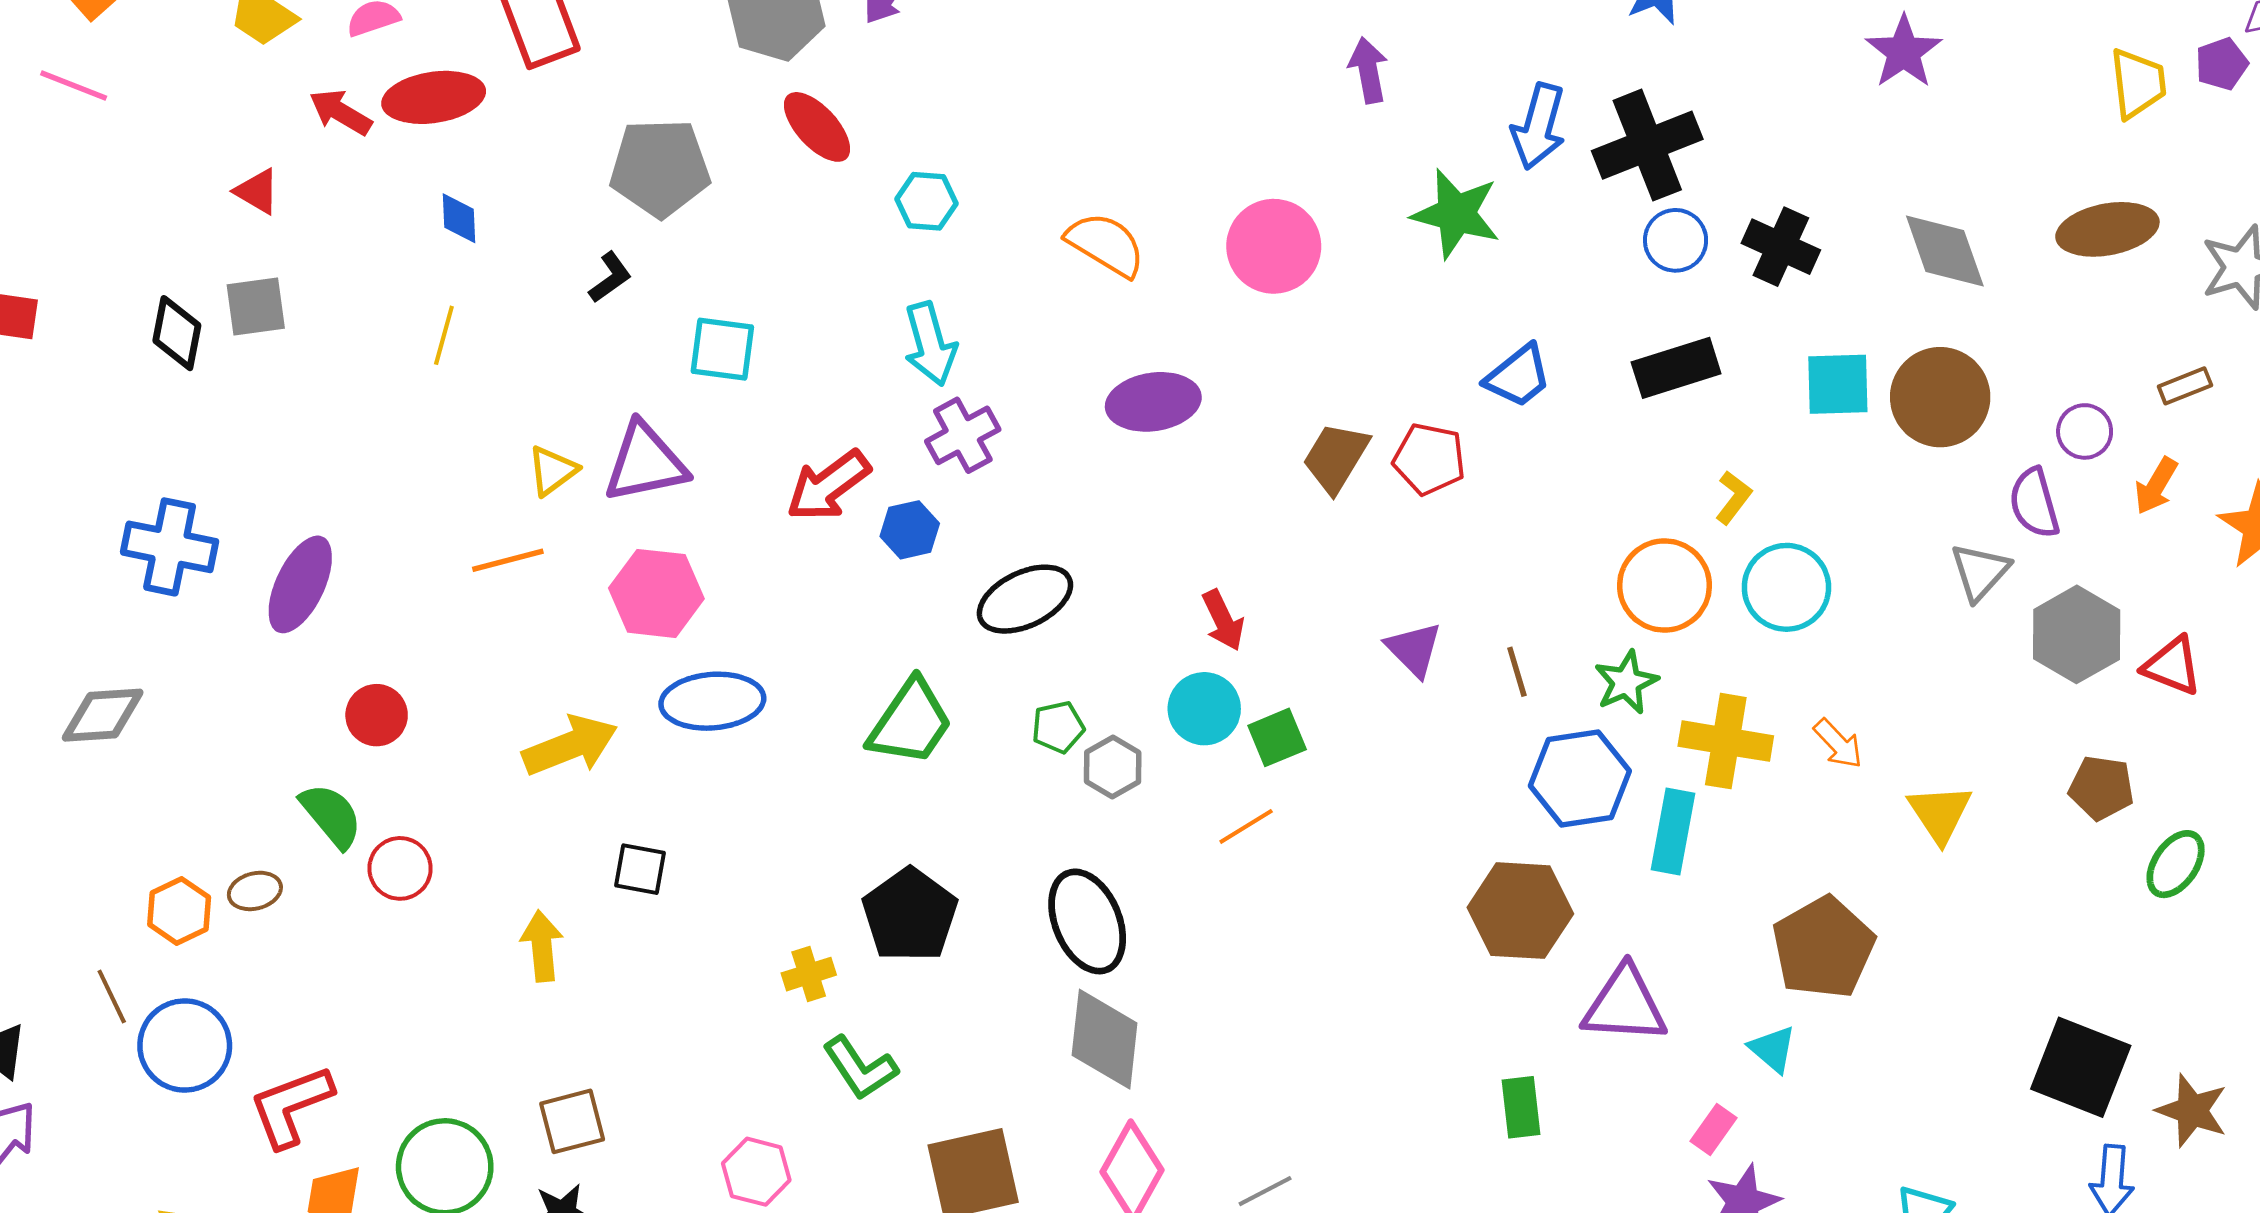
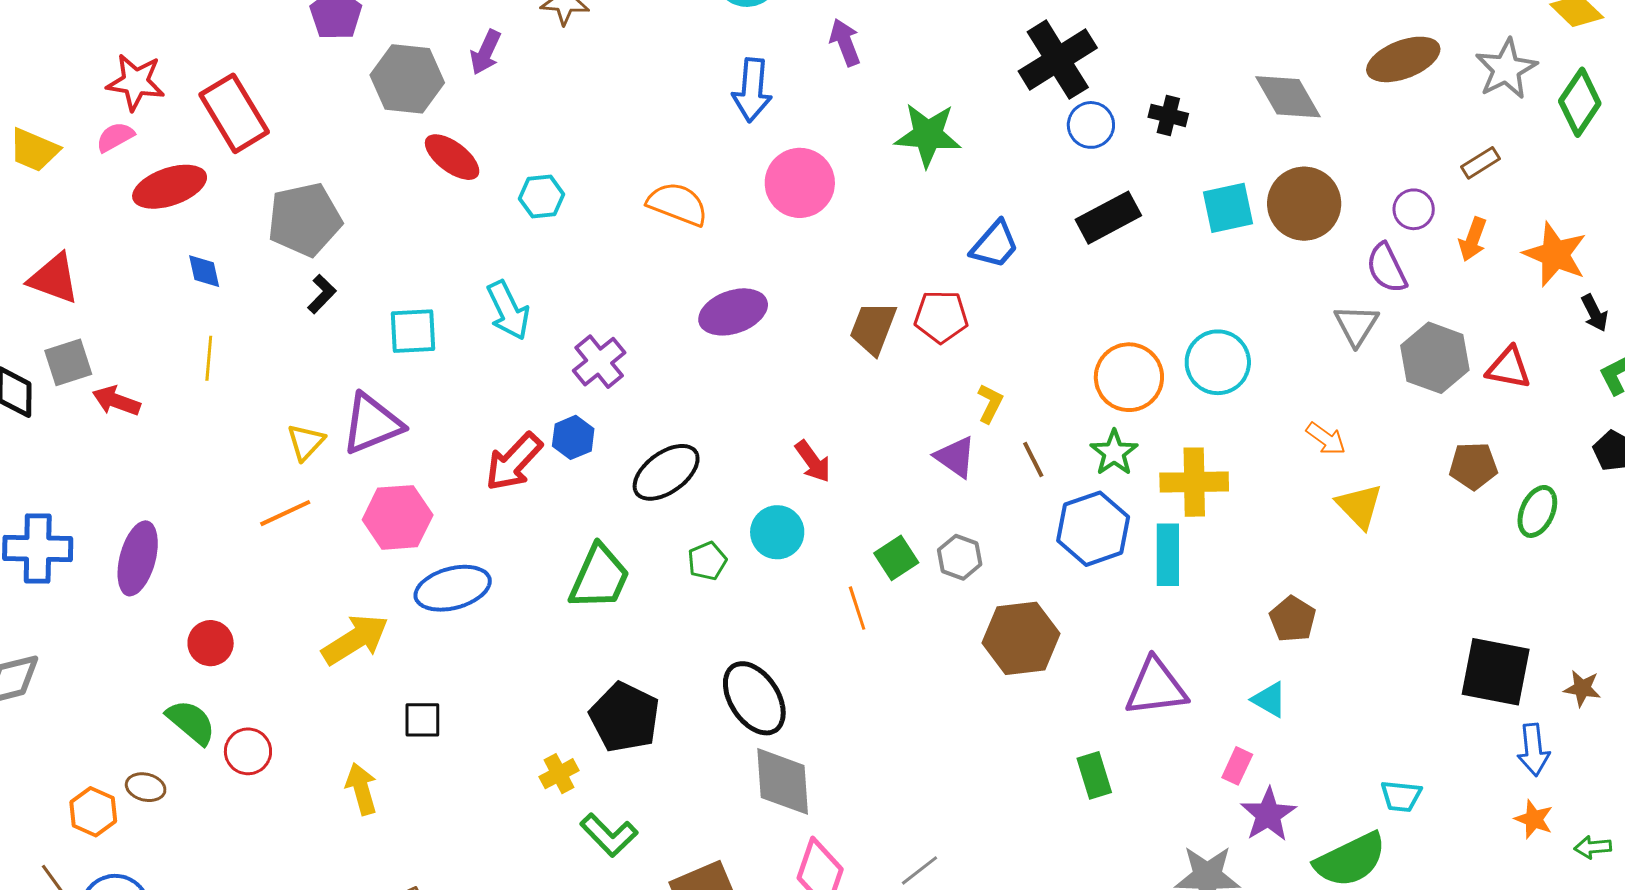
red arrow: (341, 112) -> (116, 401), moved
blue arrow: (1539, 126) -> (752, 90), moved
gray pentagon: (660, 168) -> (305, 220), moved
red triangle: (257, 191) -> (54, 279), size x1.5
black cross: (1781, 247) -> (1168, 115), size x0.7
cyan arrow: (930, 344) -> (508, 310), moved
red arrow: (828, 486) -> (514, 462), moved
yellow L-shape: (1733, 497) -> (990, 403), moved
cyan circle: (1204, 709) -> (777, 532), moved
green square: (1277, 737) -> (896, 558), moved
orange arrow: (1838, 744) -> (1326, 439), moved
gray hexagon: (1113, 767) -> (960, 557), moved
orange line: (1246, 826) -> (857, 608), turned -66
brown ellipse: (255, 891) -> (146, 787), turned 39
brown hexagon: (1520, 911) -> (1021, 638), moved
brown pentagon: (1823, 948) -> (1293, 619), size x0.6
brown star: (2192, 1111) -> (1582, 688), size x0.7

